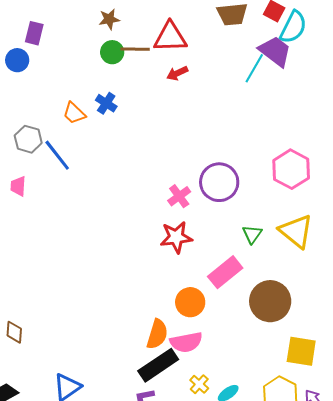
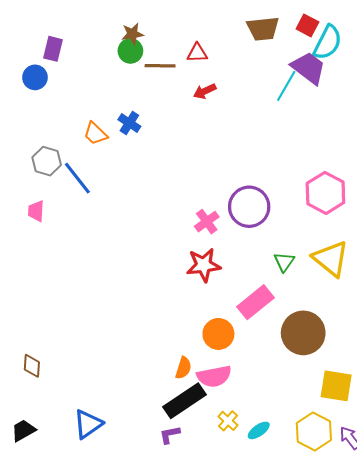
red triangle: (170, 37) -> (197, 53), size x0.6
green circle: (112, 52) -> (130, 51), moved
orange semicircle: (157, 334) -> (183, 368), size x0.7

